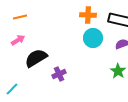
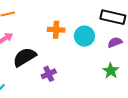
orange cross: (88, 15) -> (56, 30), moved

